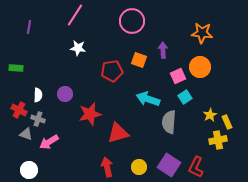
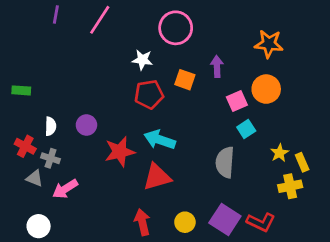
purple line: (29, 27) -> (56, 15), moved
white star: (78, 48) -> (142, 60), moved
cyan arrow: (148, 99) -> (160, 140), moved
red L-shape: (196, 167) -> (261, 222), turned -90

